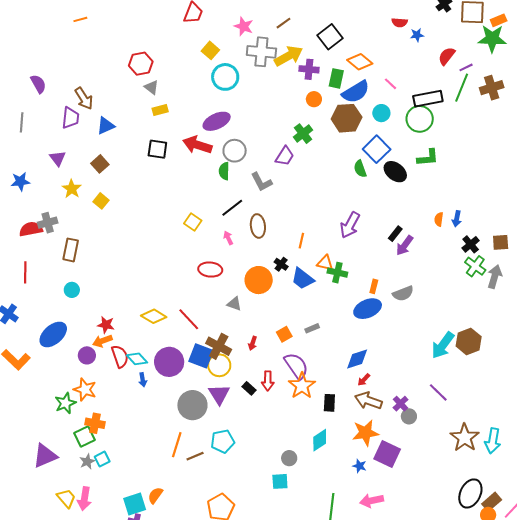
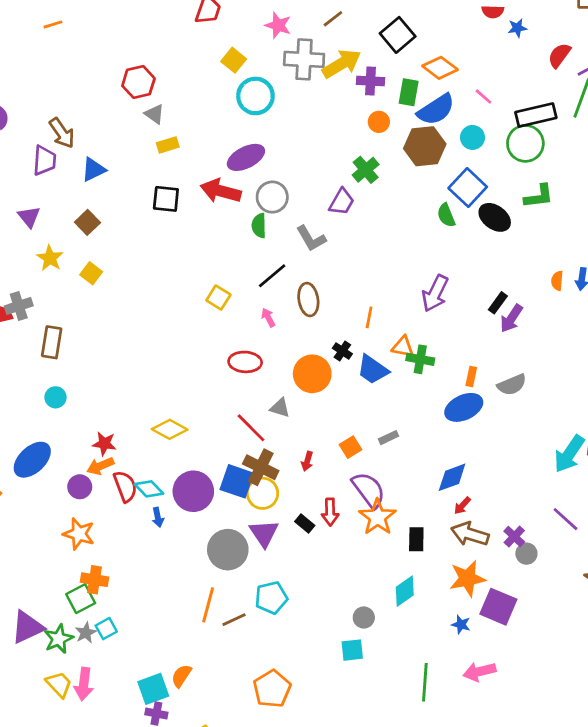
red line: (189, 319) -> (251, 428), moved
green star: (65, 403) -> (59, 639), moved

